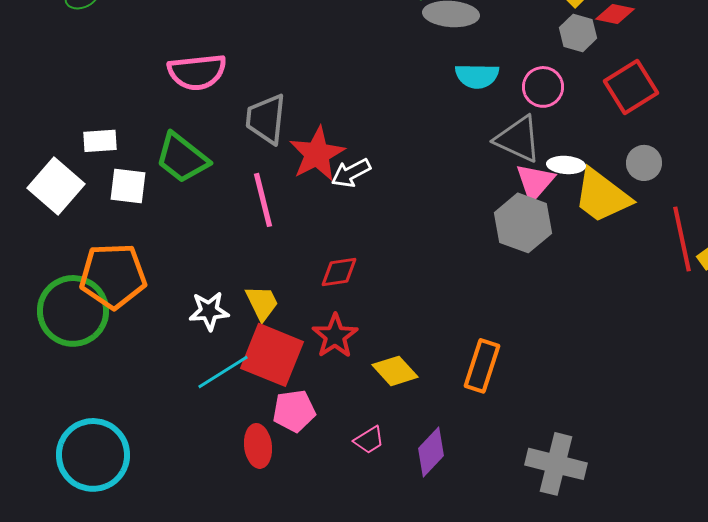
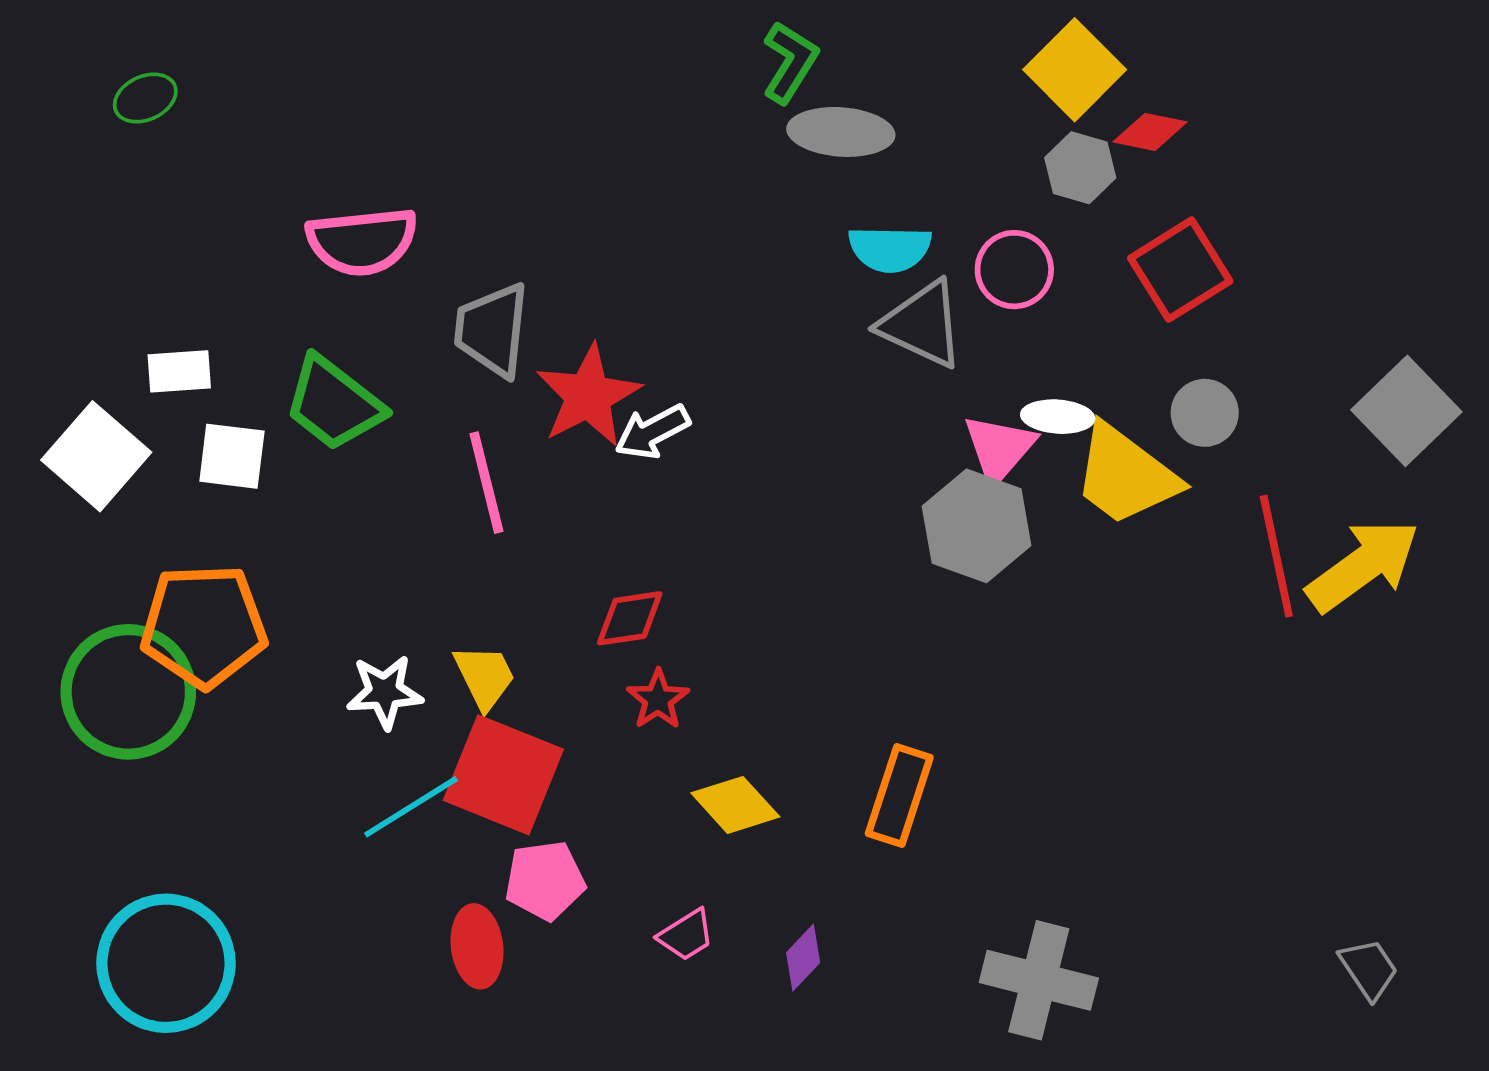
gray triangle: (518, 139) -> (922, 324), moved
red star: (335, 336) -> (658, 699), moved, size x0.7
purple diamond: (431, 452) -> (803, 958), size x0.7

